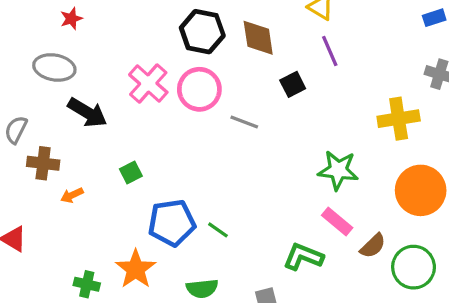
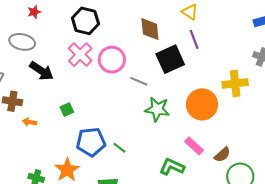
black hexagon: (202, 32) -> (85, 21), moved
black square: (293, 84) -> (170, 59), size x1.8
green star: (338, 170) -> (157, 109), moved
orange circle: (421, 190) -> (202, 104), moved
orange arrow: (72, 195) -> (29, 122), turned 32
brown semicircle: (373, 246) -> (222, 155), moved

